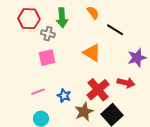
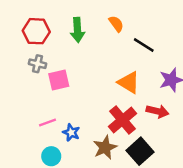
gray cross: (48, 34) -> (37, 64), moved
orange triangle: (92, 53) -> (129, 82), moved
blue star: (64, 96) -> (71, 132), moved

